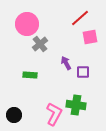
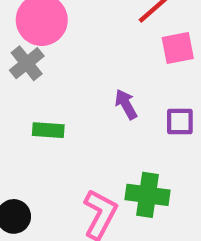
gray cross: (40, 44) -> (27, 63), moved
purple square: (83, 72) -> (180, 121), moved

